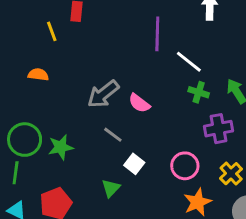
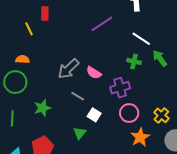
purple line: (157, 34) -> (102, 24), turned 60
white line: (189, 62) -> (141, 39), moved
purple cross: (219, 129) -> (120, 88), moved
green circle: (25, 140) -> (15, 82), moved
green line: (16, 173) -> (12, 118), moved

